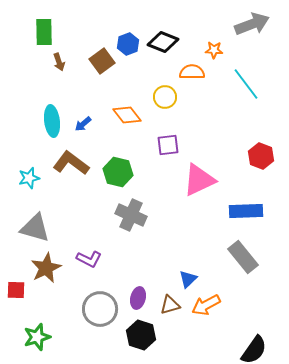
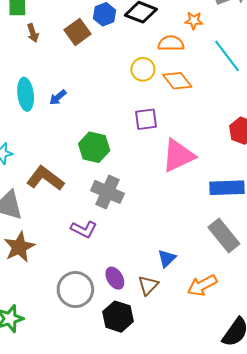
orange diamond: (127, 115) -> (177, 81), moved
brown L-shape: (71, 163) -> (45, 178), moved
purple L-shape: (89, 259) -> (84, 229), moved
purple ellipse: (138, 298) -> (115, 278), turned -45
brown triangle: (170, 305) -> (148, 285), turned -30
orange arrow: (206, 305) -> (202, 285), moved

